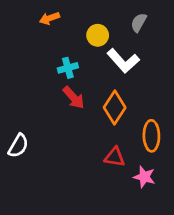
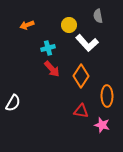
orange arrow: (49, 18) -> (27, 25), moved
gray semicircle: (139, 23) -> (98, 16), turned -40

